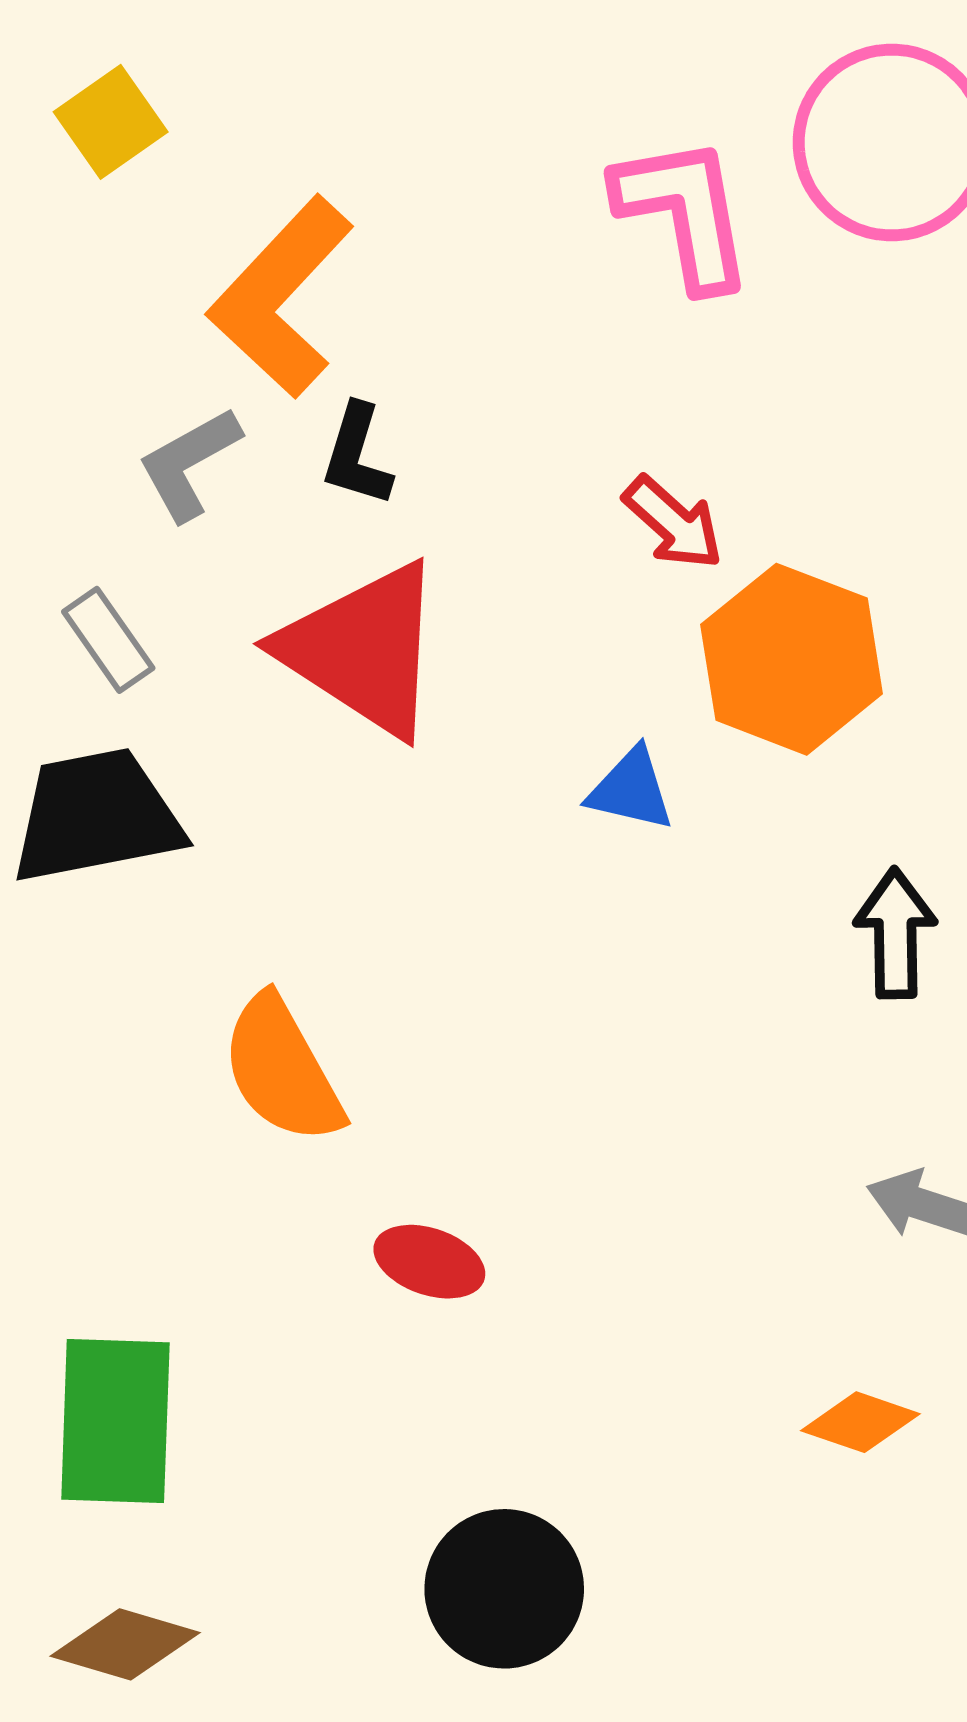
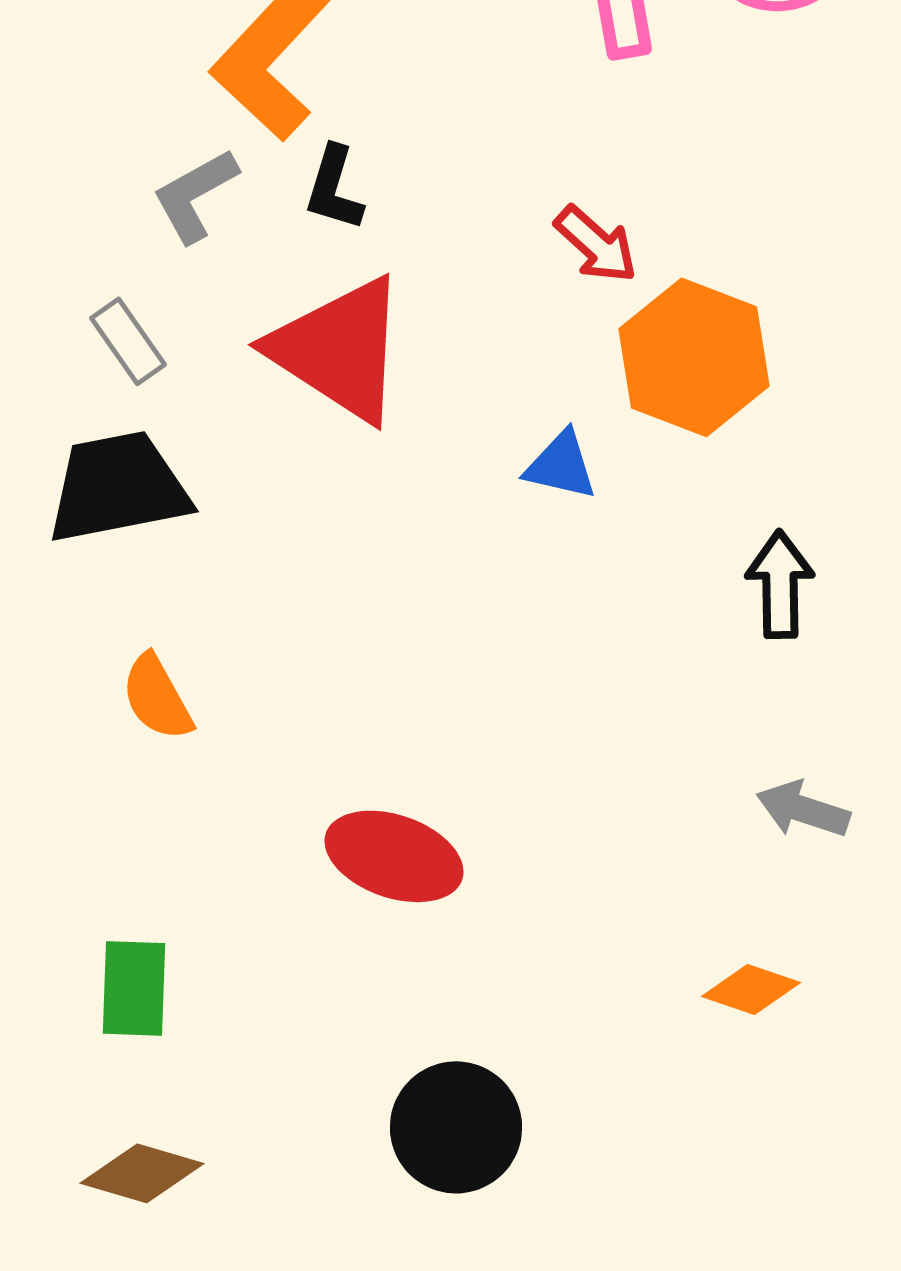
orange semicircle: (282, 1070) -> (157, 697), moved, size x0.7
red ellipse: (429, 1262) -> (394, 856), size x1.5
green rectangle: (115, 1421) -> (134, 988), size x0.7

